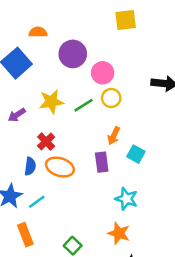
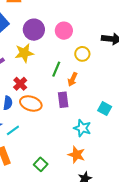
purple circle: (73, 54) -> (34, 30), moved
yellow circle: (111, 98) -> (82, 54), moved
green line: (84, 105) -> (56, 69), moved, turned -35
cyan square: (136, 154) -> (105, 109), moved

